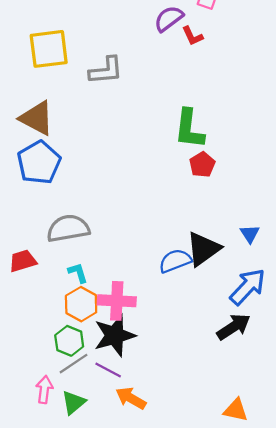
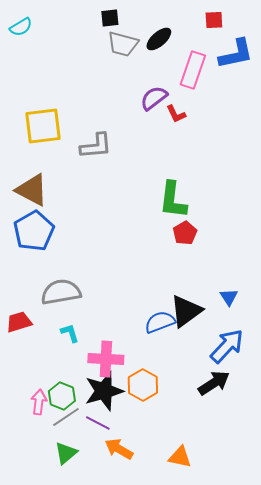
orange hexagon: (81, 304) -> (143, 385), moved
pink arrow: (44, 390) -> (39, 402), moved
orange triangle: (236, 410) -> (180, 457), moved

